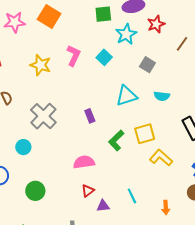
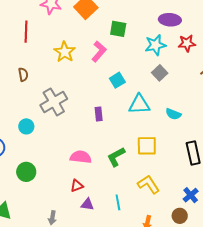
green square: (103, 14) -> (118, 29), moved
cyan square: (104, 57) -> (117, 80), moved
gray square: (147, 65) -> (160, 73), moved
green L-shape: (116, 141) -> (116, 157), moved
yellow L-shape: (161, 158) -> (149, 184), moved

